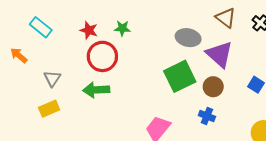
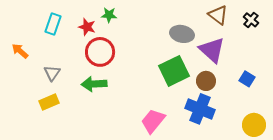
cyan rectangle: (41, 27) -> (53, 24), moved, turned 70
green star: (122, 28) -> (109, 15), moved
blue cross: (207, 116) -> (200, 109), size x1.8

